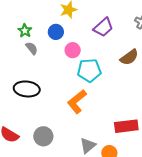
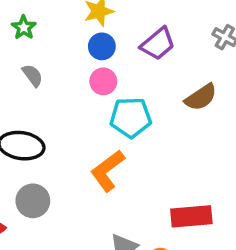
green star: (25, 31) -> (24, 27), moved
blue circle: (56, 32) -> (102, 46), moved
gray circle: (43, 136) -> (33, 201), moved

